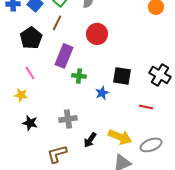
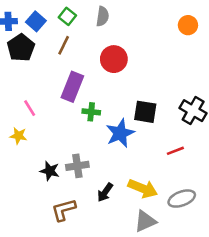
black pentagon: (31, 38) -> (21, 48), moved
blue star: (102, 93) -> (120, 133), size x1.6
red line: (146, 107) -> (175, 151), turned -32
black star: (30, 123) -> (50, 171), moved

